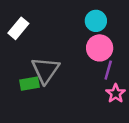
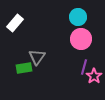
gray triangle: (45, 70) -> (37, 57), size x0.7
purple line: (108, 70) -> (84, 67), moved

